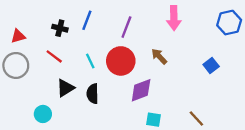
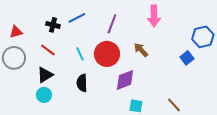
blue line: (87, 20) -> (77, 18), turned 42
blue hexagon: (229, 23) -> (203, 37), moved
black triangle: (65, 88) -> (45, 75), moved
cyan circle: (43, 114) -> (44, 95), moved

